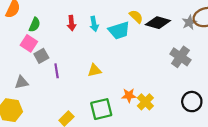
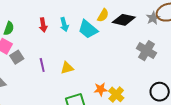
yellow semicircle: (136, 16) -> (103, 15), turned 80
cyan trapezoid: (119, 30) -> (88, 29), turned 60
purple line: (57, 71) -> (42, 65), moved

